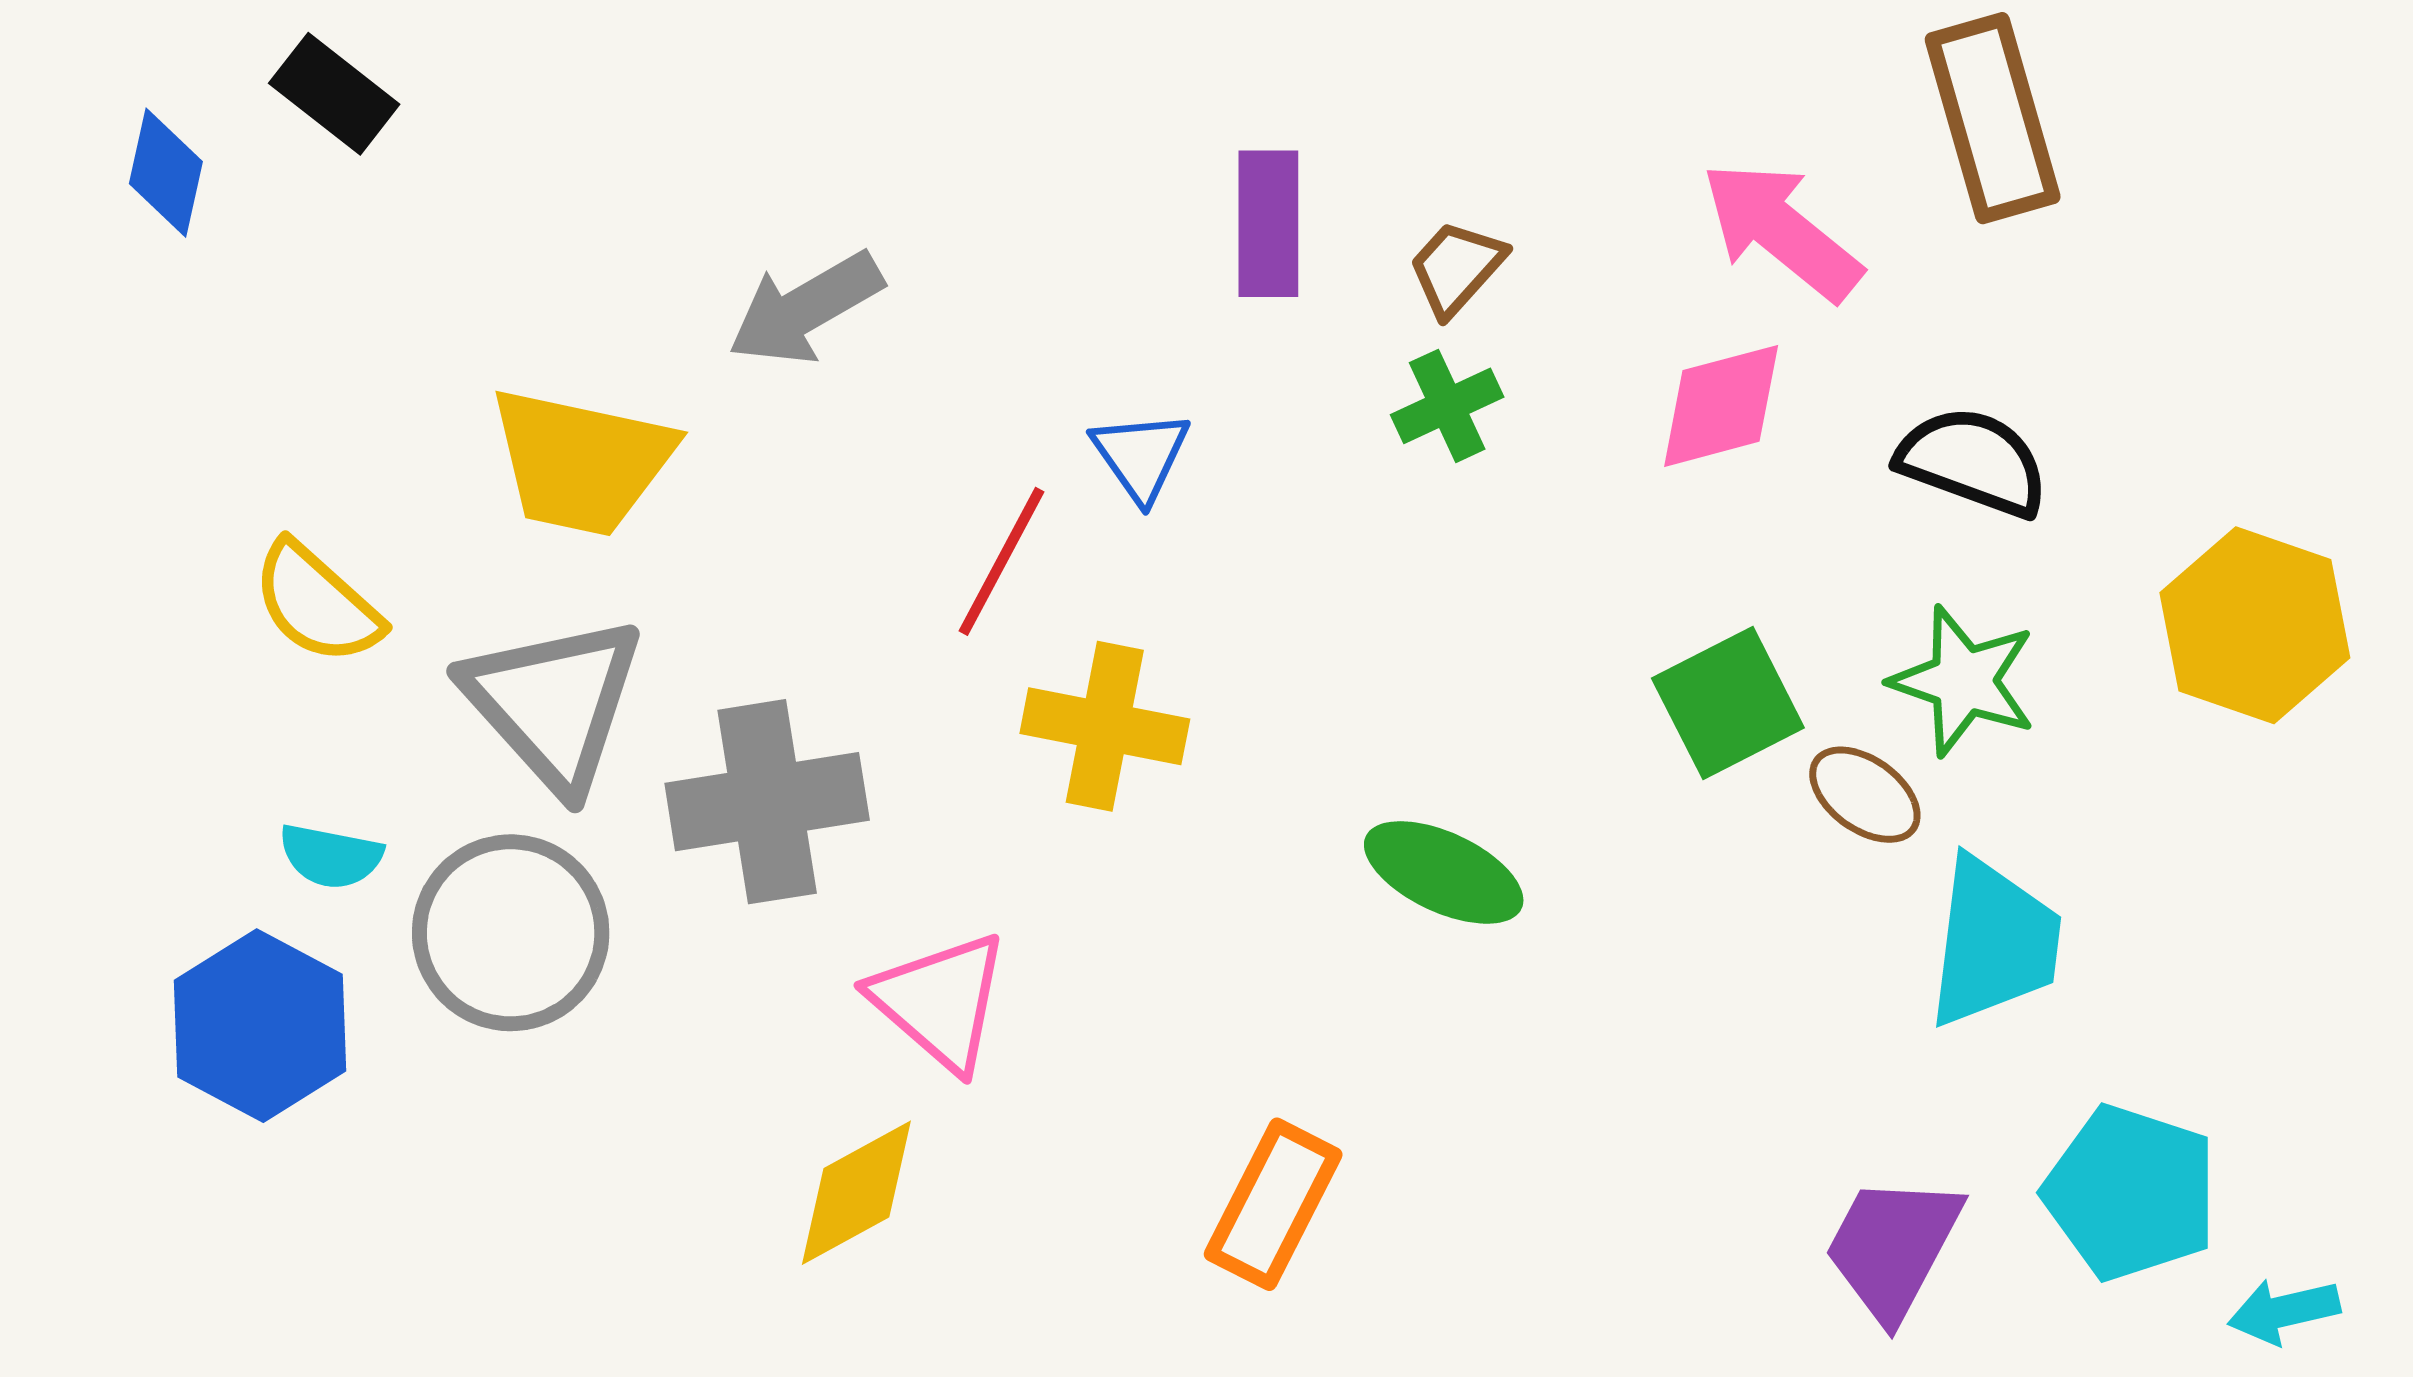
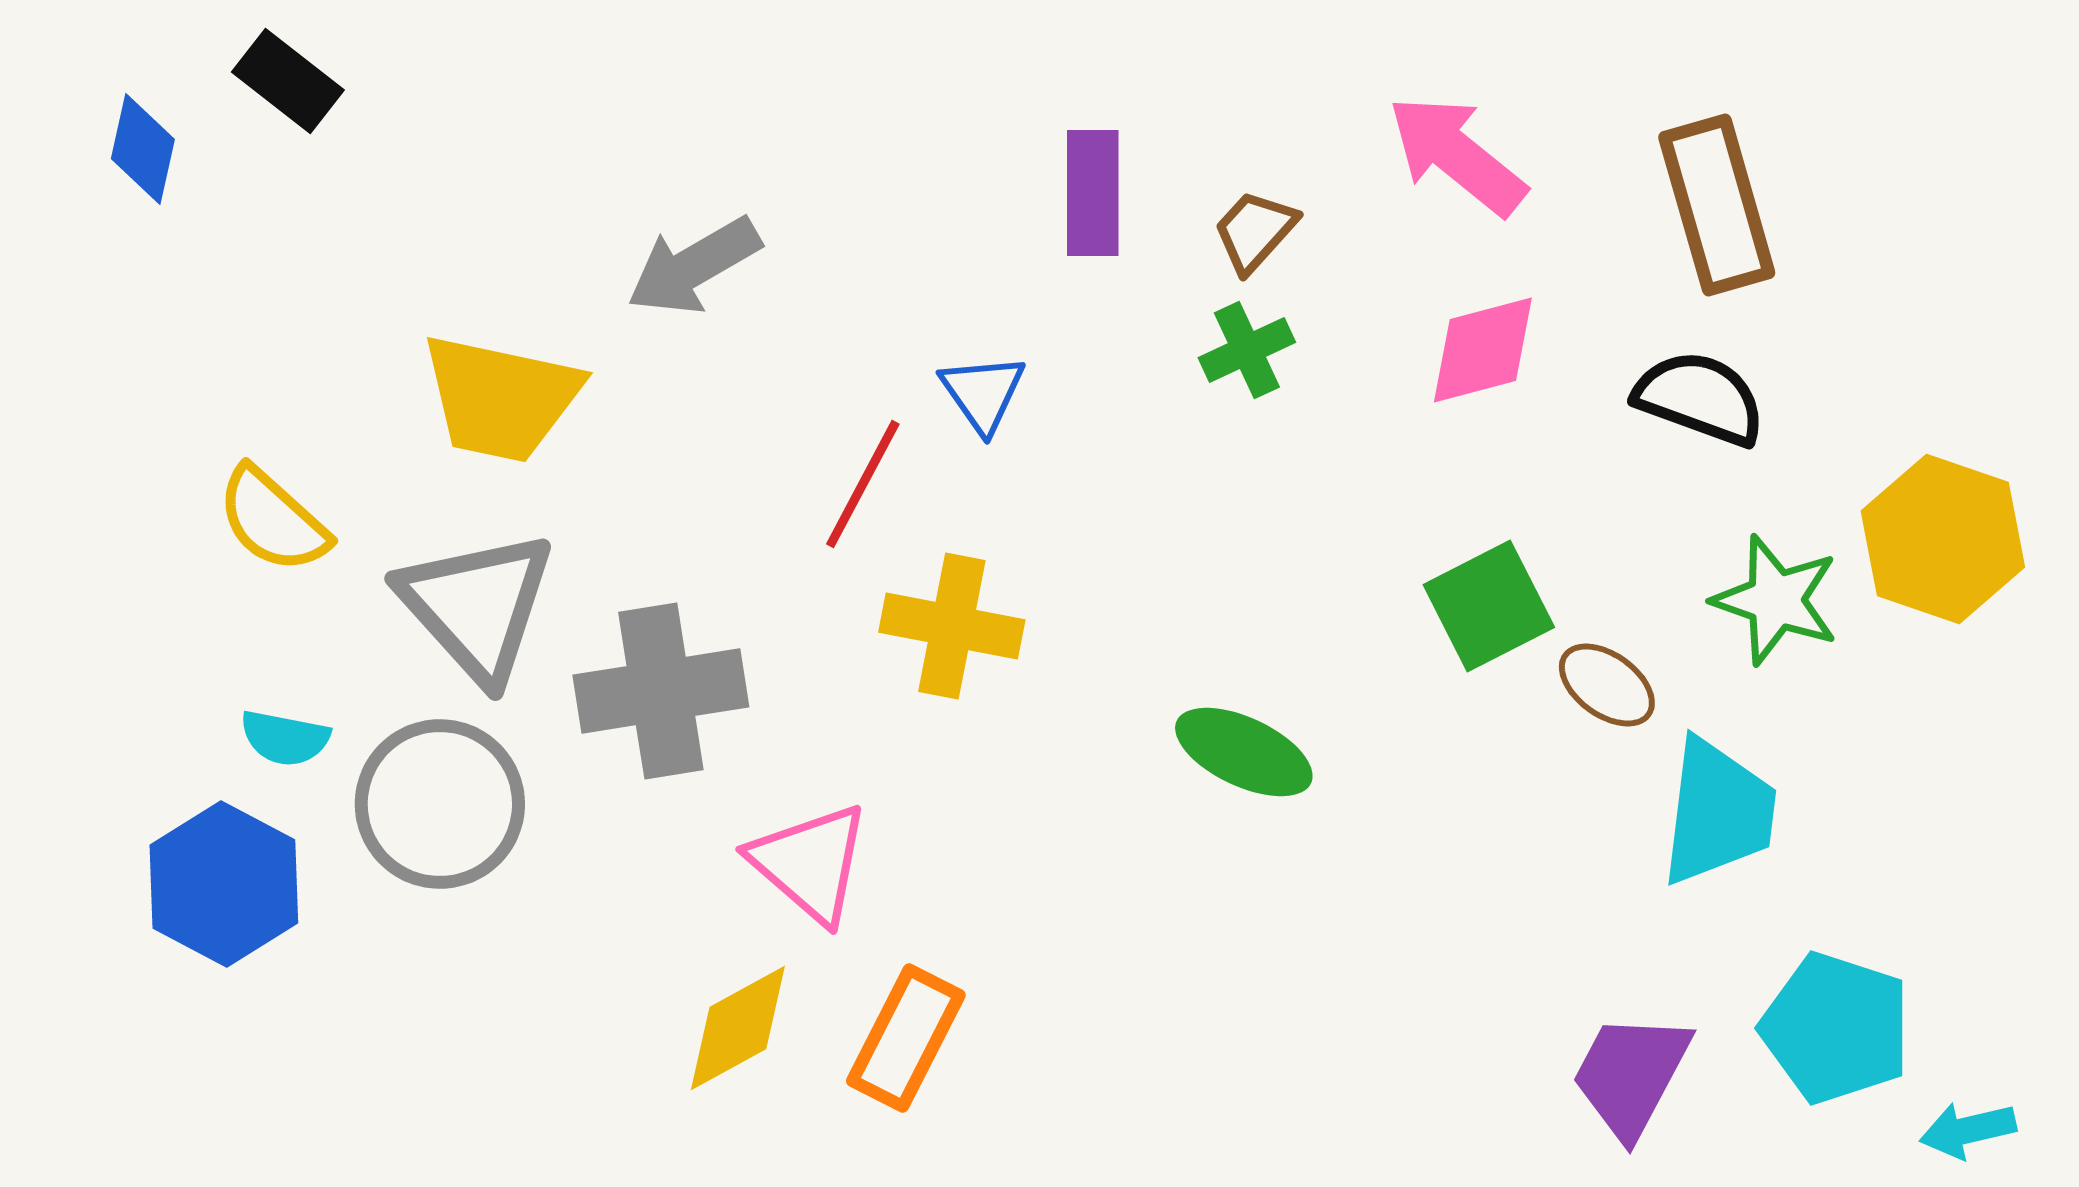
brown rectangle: (1993, 118) -> (1717, 205), moved
pink arrow: (1781, 231) -> (1457, 155), moved
green star: (1964, 681) -> (1776, 600), moved
orange rectangle: (1273, 1204) -> (906, 1038), moved

